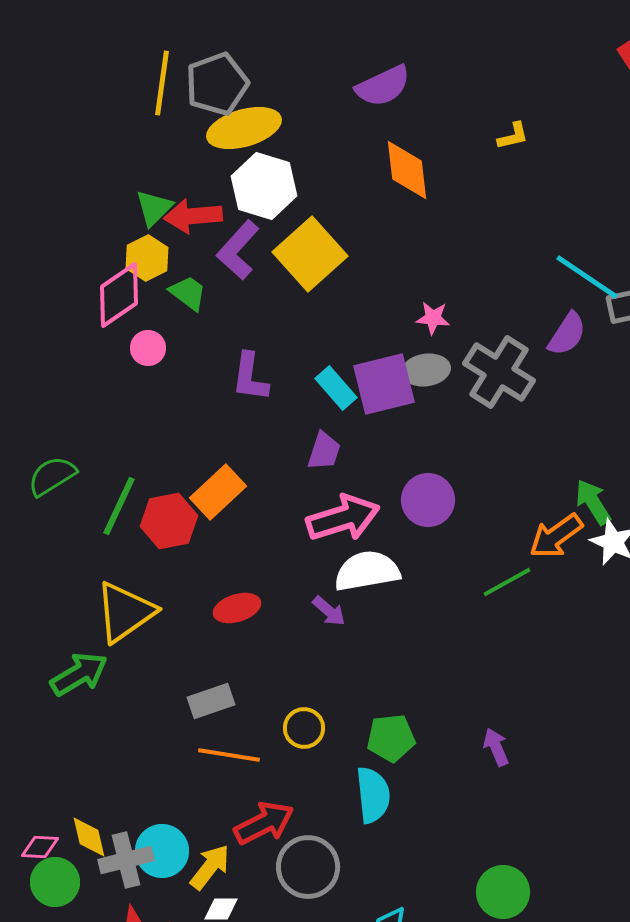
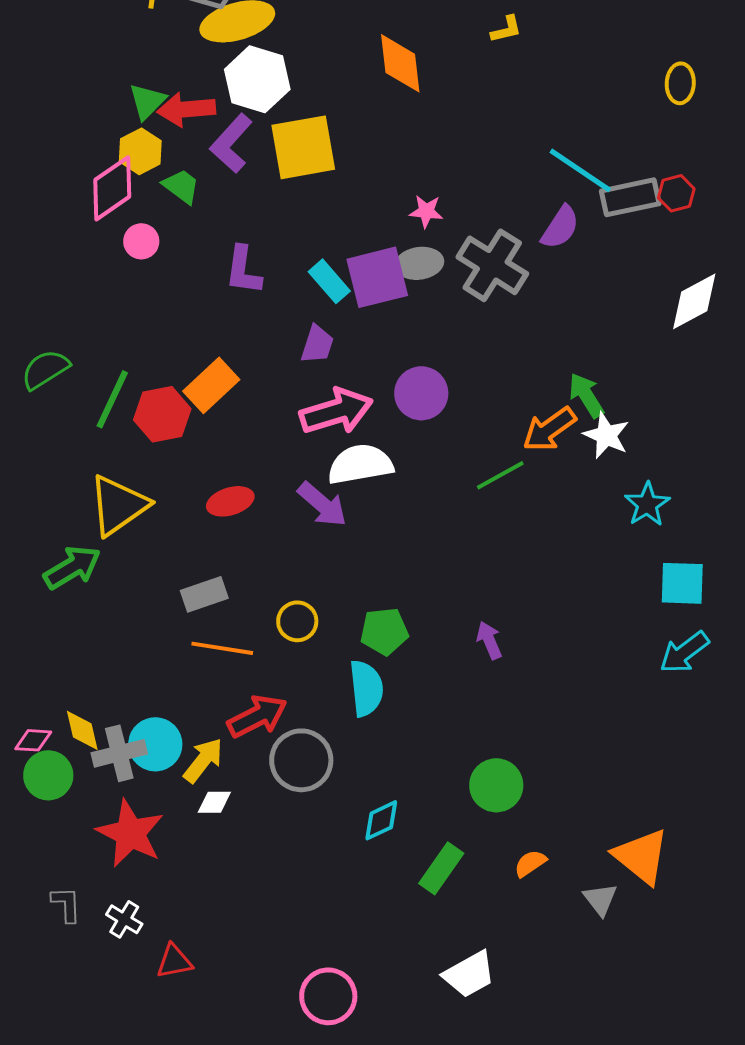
yellow square: (310, 254) -> (303, 147), turned 32
purple arrow: (329, 611) -> (322, 504), size x1.5

